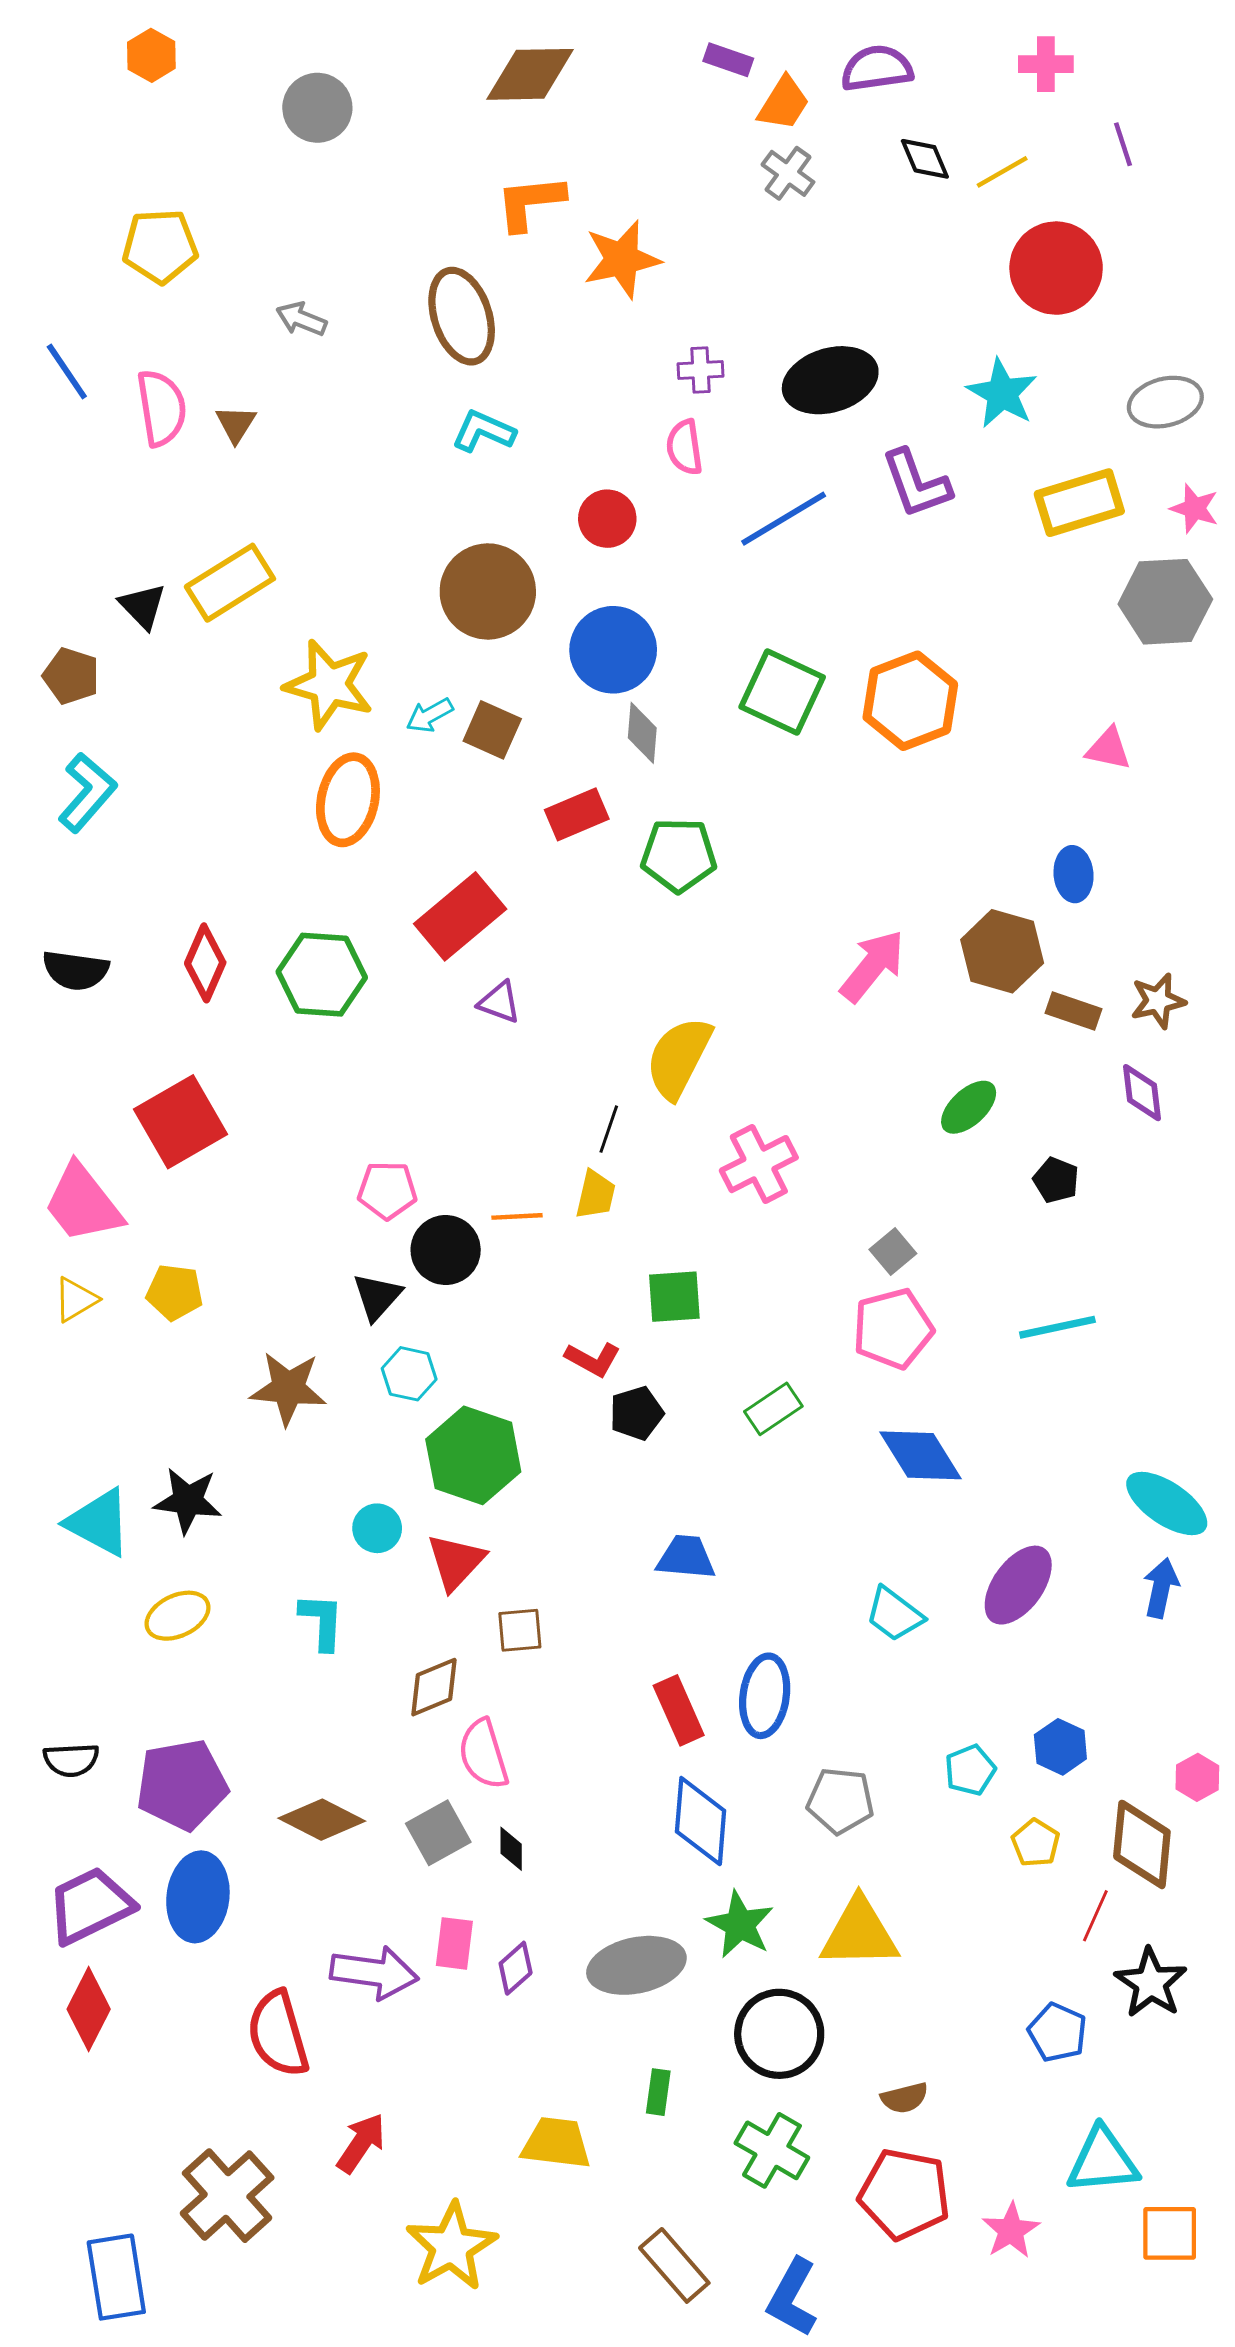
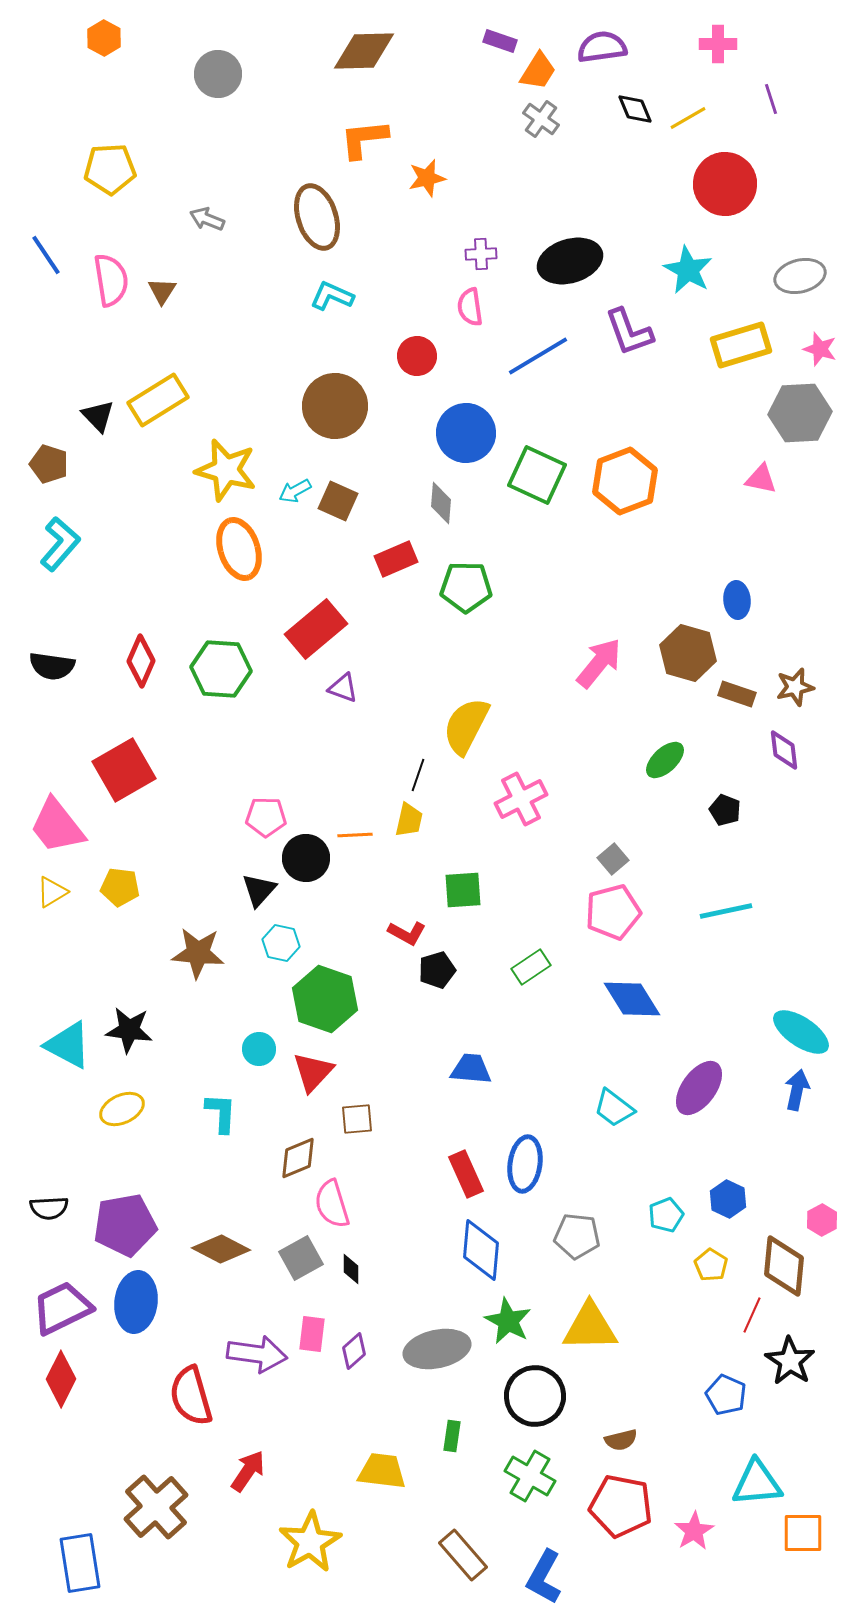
orange star: (622, 259) -> (427, 178), size x0.7
blue circle: (613, 650) -> (466, 433), moved
pink triangle: (1108, 749) -> (761, 479), moved
orange ellipse: (348, 800) -> (239, 549), turned -30

